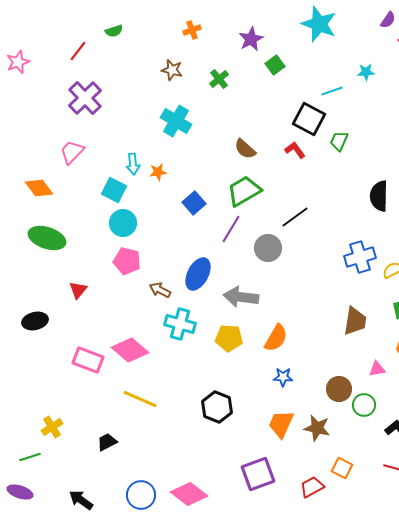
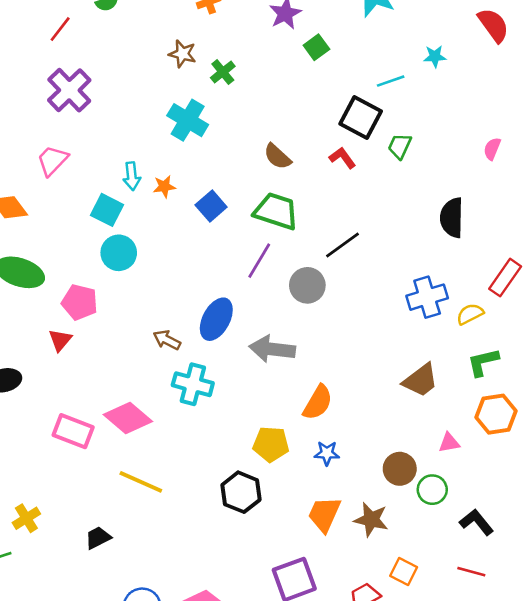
green cross: (219, 79) -> (223, 72), moved
green trapezoid: (244, 191) -> (276, 211), turned 48
blue square: (194, 203) -> (211, 206), moved
pink pentagon: (127, 261) -> (80, 302), moved
brown trapezoid: (355, 321) -> (421, 380), turned 44
yellow pentagon: (229, 338) -> (271, 444), moved

